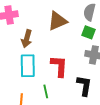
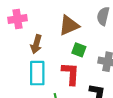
green square: (88, 32) -> (79, 50), moved

